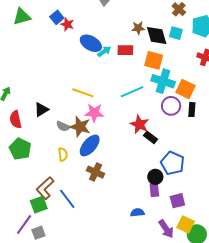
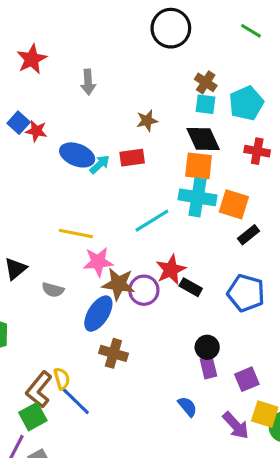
cyan square: (176, 33) -> (206, 104), moved
black diamond: (157, 36) -> (203, 139), moved
orange square: (154, 60) -> (199, 166), moved
purple circle: (171, 106) -> (144, 290), moved
black rectangle: (192, 110) -> (248, 235), turned 56
red star: (139, 124) -> (171, 270), turned 30
brown star: (80, 127) -> (118, 284), moved
yellow semicircle: (63, 154) -> (62, 379), moved
blue pentagon: (172, 163) -> (246, 293), moved
blue semicircle: (137, 213) -> (187, 407), turned 64

